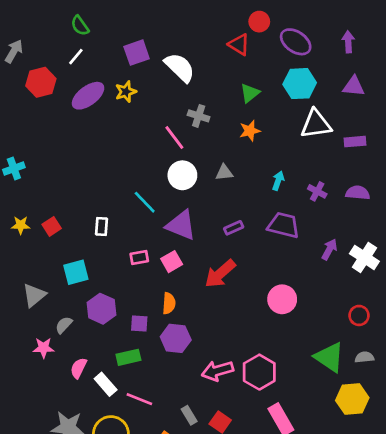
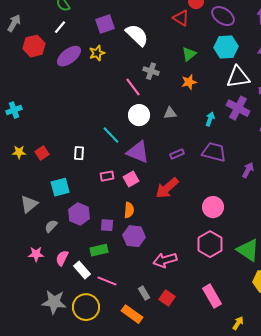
purple cross: (317, 191) -> (238, 108), moved, size x1.6
pink star: (44, 348) -> (36, 254), moved
pink hexagon: (259, 372) -> (210, 244), moved

